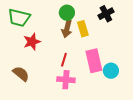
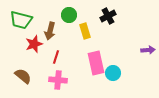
brown arrow: (67, 29) -> (50, 31), moved
red line: (64, 60) -> (56, 57), moved
pink cross: (66, 80) -> (58, 80), moved

